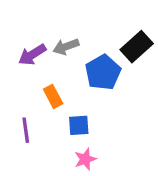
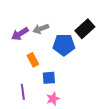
blue pentagon: (103, 72) -> (64, 45), turned 30
purple line: (26, 130) -> (23, 92), moved

